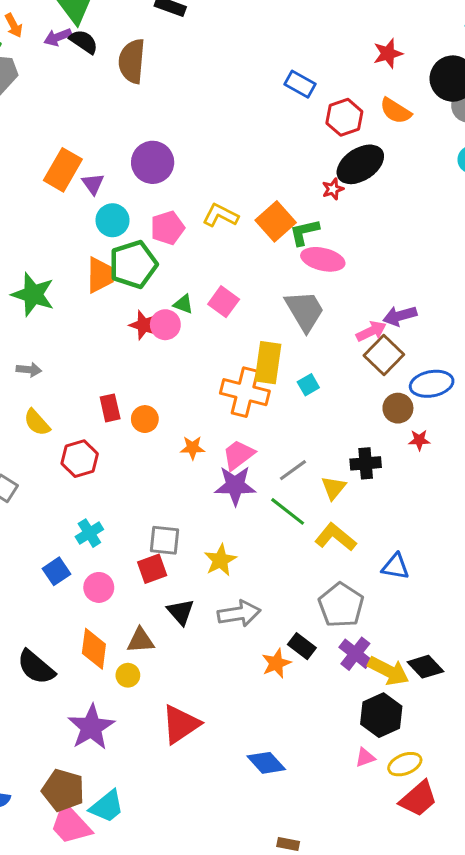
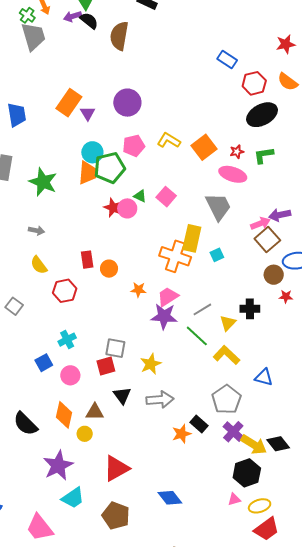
red star: (333, 189) -> (237, 152), moved
cyan circle: (112, 220) -> (92, 152), moved
green L-shape: (304, 232) -> (264, 155), moved
brown pentagon: (63, 790) -> (116, 516), moved
cyan trapezoid: (107, 806) -> (73, 498), moved

